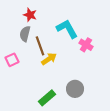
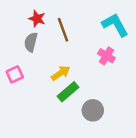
cyan L-shape: (67, 29) -> (115, 25), moved
brown line: (40, 46) -> (63, 30), moved
green rectangle: (47, 98) -> (68, 92), moved

